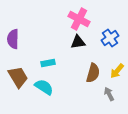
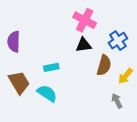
brown semicircle: (93, 73) -> (104, 65), moved

